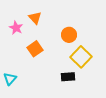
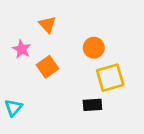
pink star: (16, 28) -> (22, 49), moved
yellow square: (81, 57) -> (110, 78), turned 30

